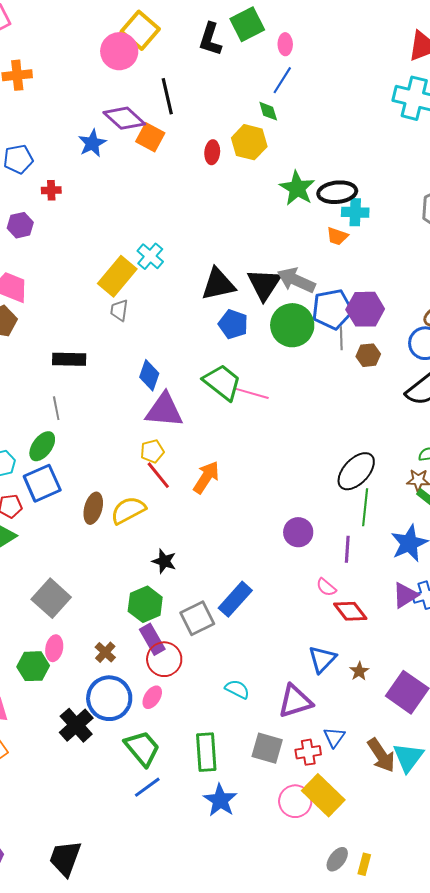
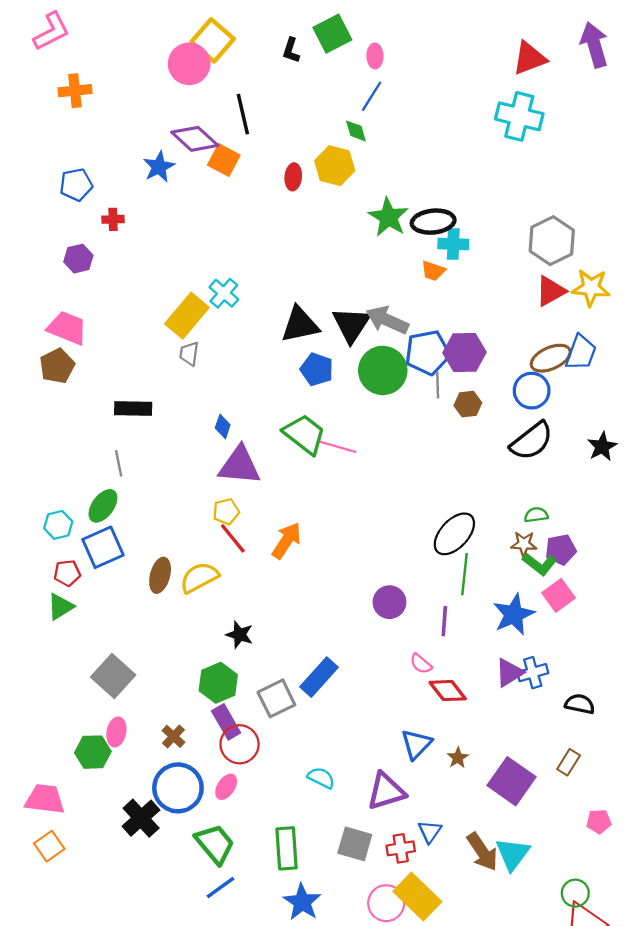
black L-shape: (210, 39) -> (291, 50), size x0.7
blue diamond: (149, 375) -> (223, 426), size x0.7

